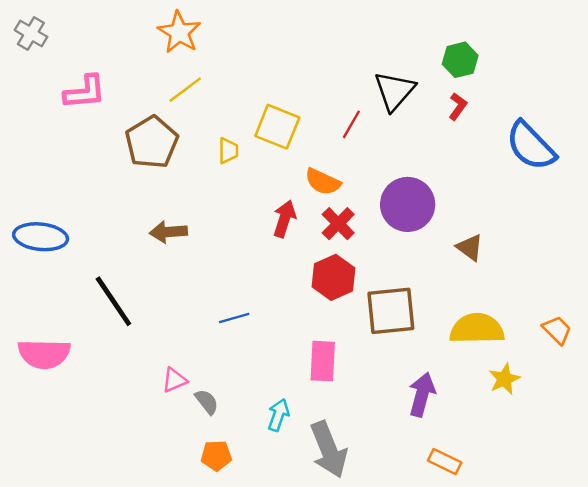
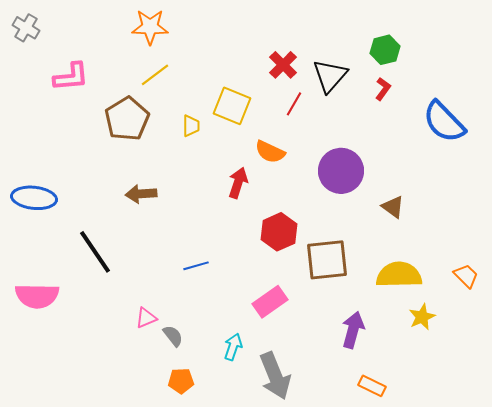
orange star: (179, 32) -> (150, 27), turned -30
red cross: (338, 224) -> (283, 65), moved
pink rectangle: (323, 361) -> (270, 302), turned 52

